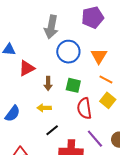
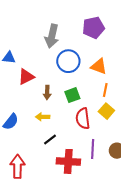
orange triangle: (99, 56) -> (99, 66), turned -42
orange line: (106, 79) -> (105, 90), turned 72
green square: (73, 85) -> (72, 95), turned -35
purple line: (95, 139) -> (93, 149), turned 42

